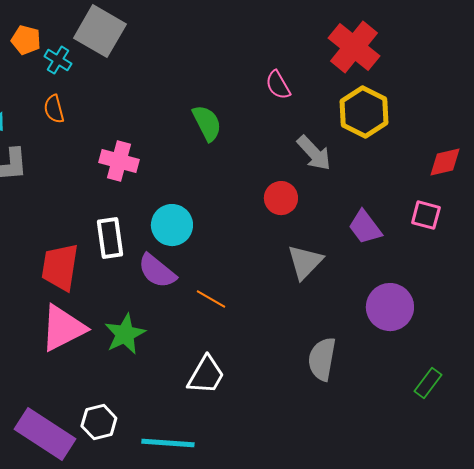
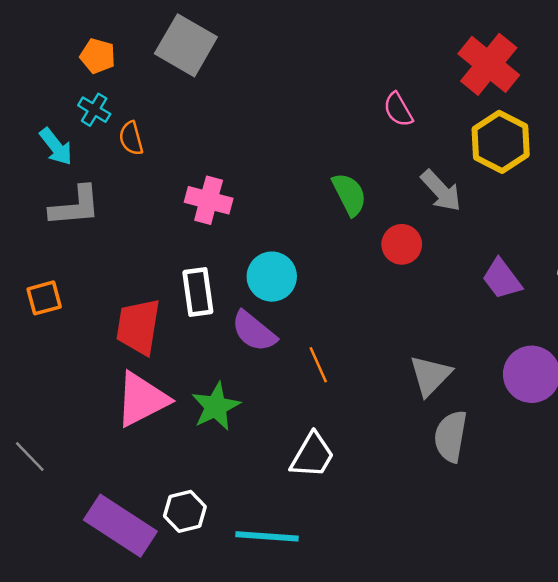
cyan cross: (58, 60) -> (94, 110), moved
green semicircle: (207, 123) -> (349, 194), moved
gray triangle: (305, 262) -> (430, 375), moved
orange line: (211, 299) -> (318, 365), turned 36

